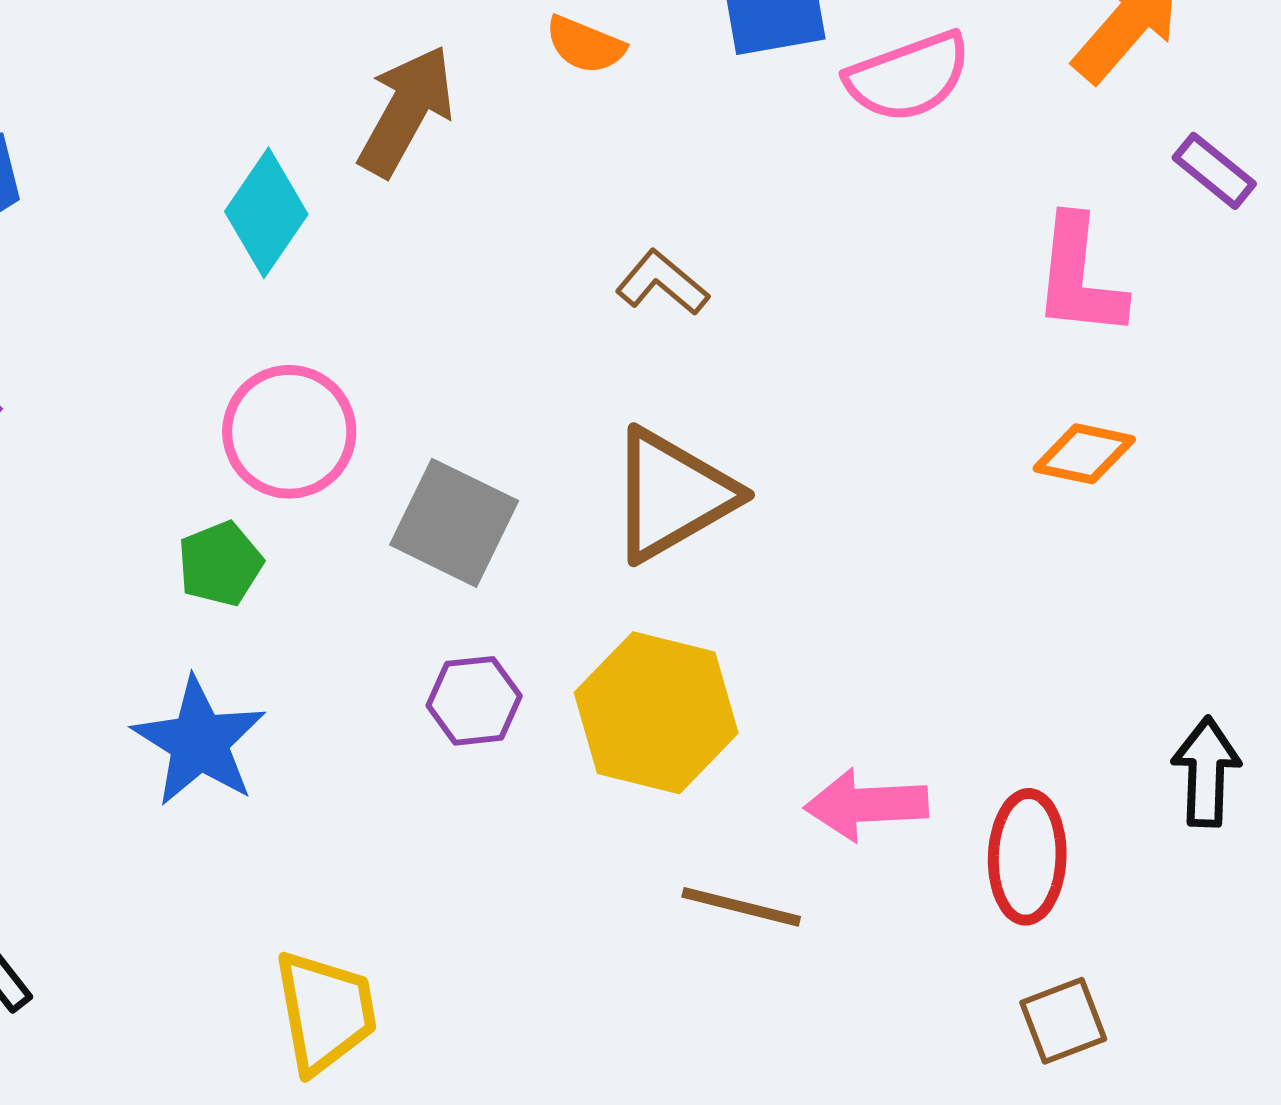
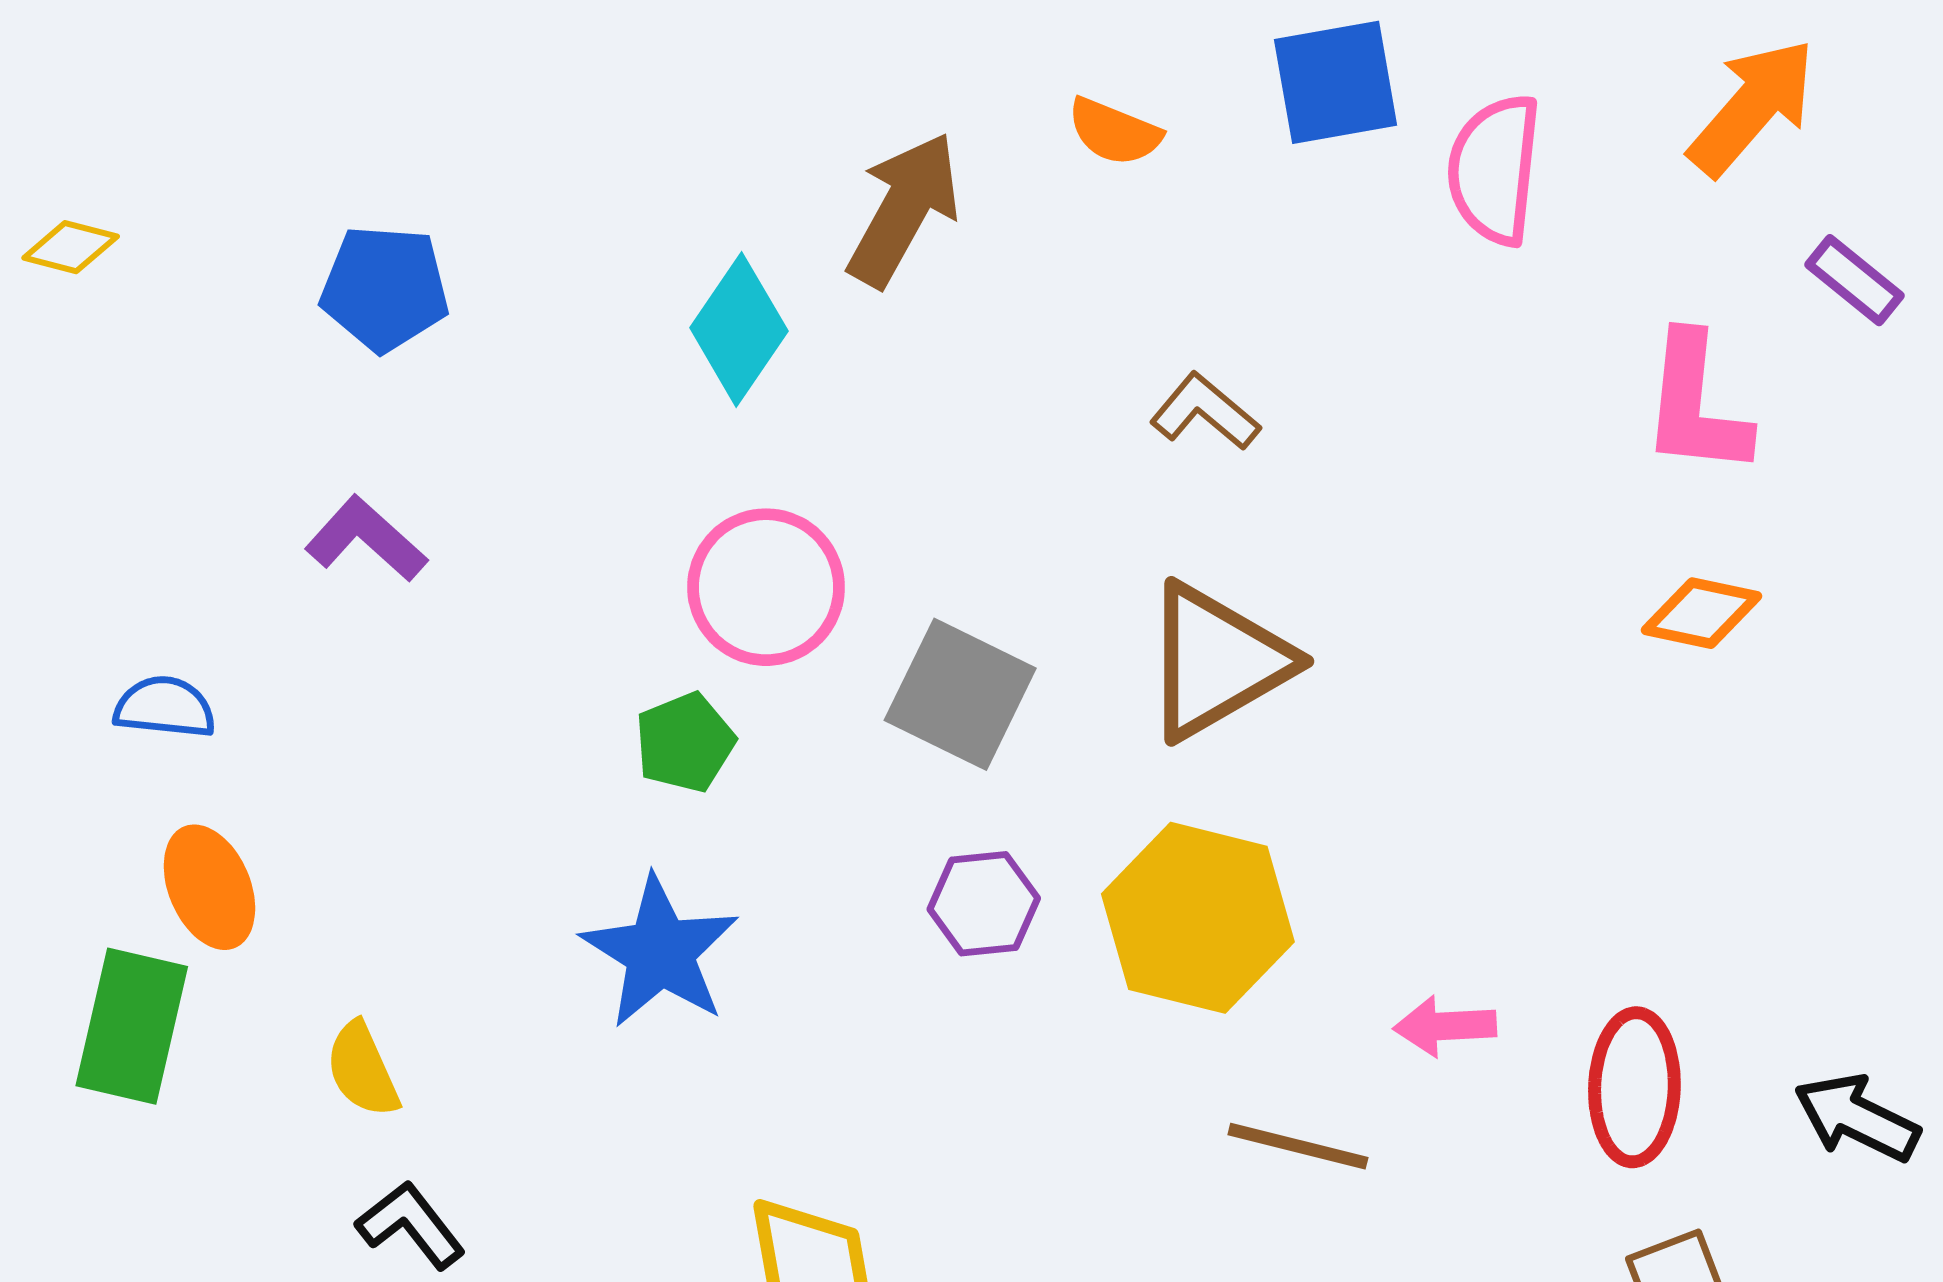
pink semicircle: (908, 77) -> (1494, 169), turned 116
black arrow: (1206, 772) -> (1857, 1118), moved, turned -66
pink arrow: (866, 805) -> (1445, 1026), size x0.7

